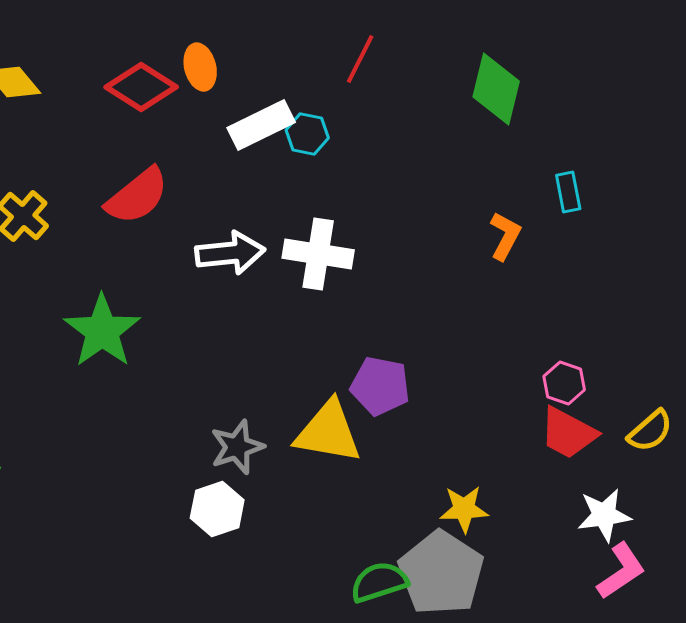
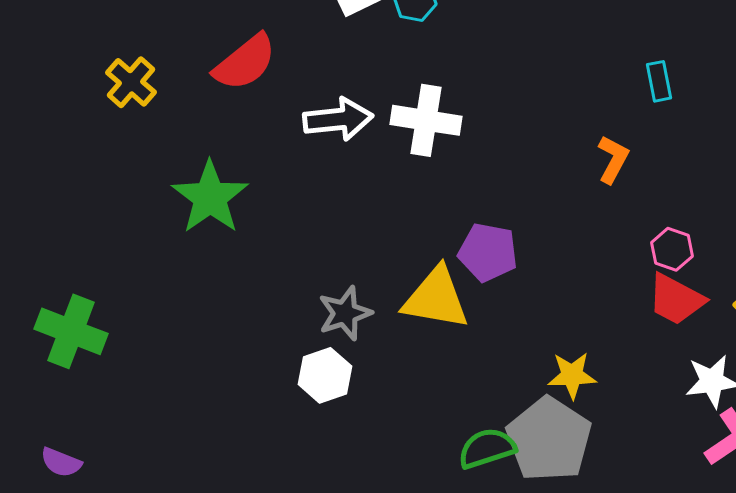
cyan rectangle: (568, 192) -> (659, 81), moved
orange L-shape: (505, 236) -> (613, 159), moved

